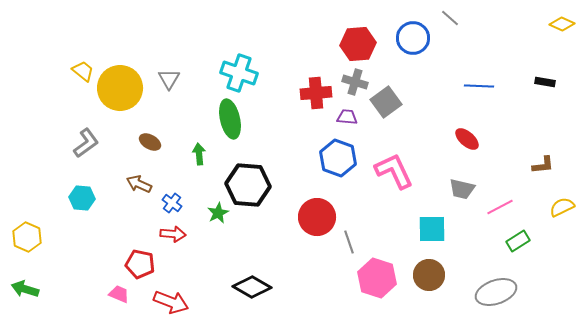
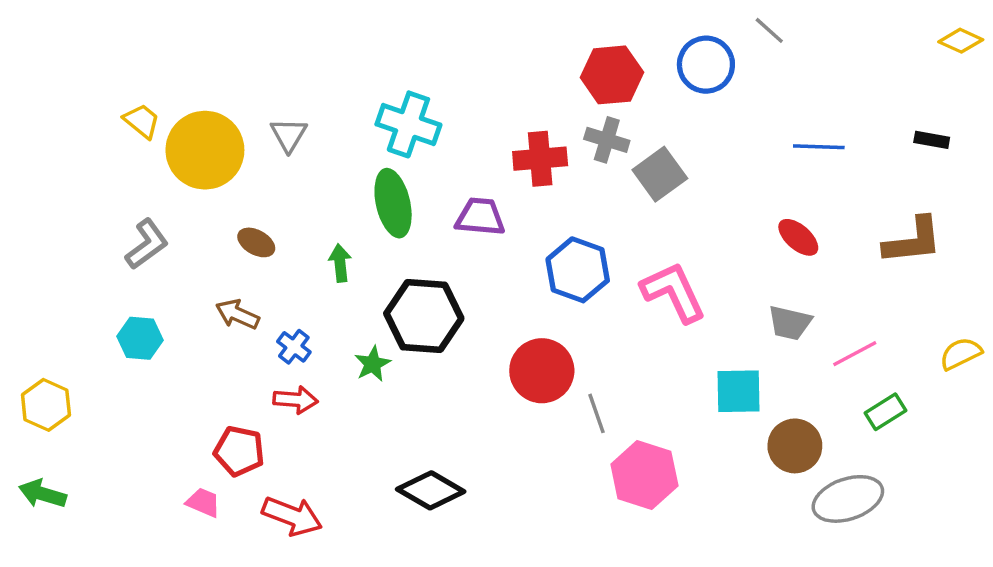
purple trapezoid: (347, 117) -> (480, 217), moved, size x1.4
brown L-shape: (543, 165) -> (913, 241), moved, size x1.6
brown circle: (429, 275) -> (795, 446), moved

